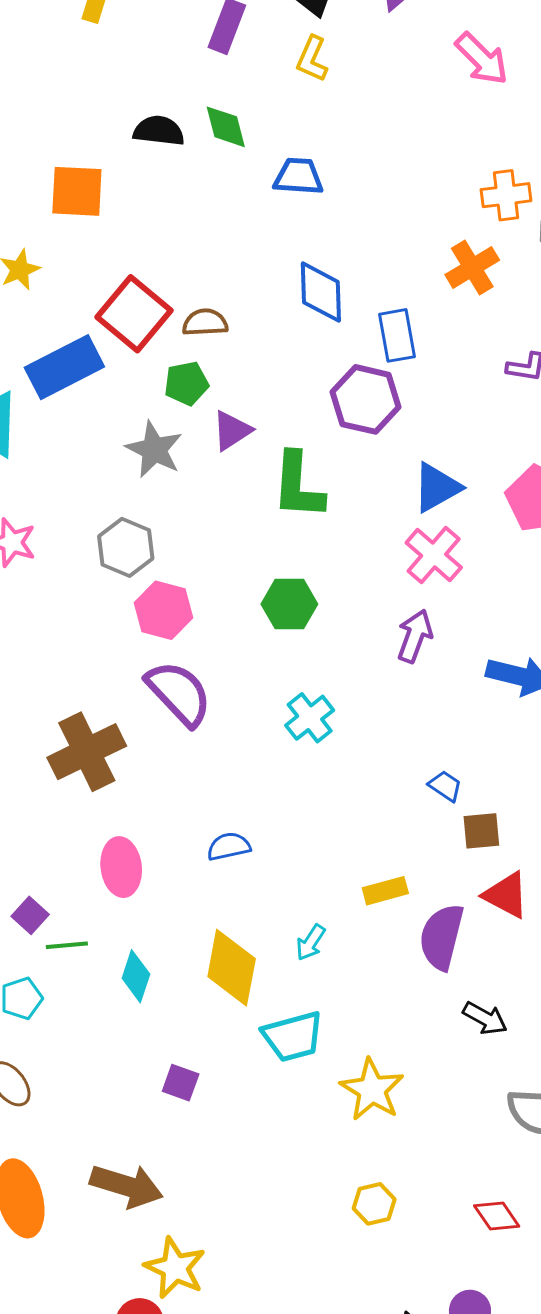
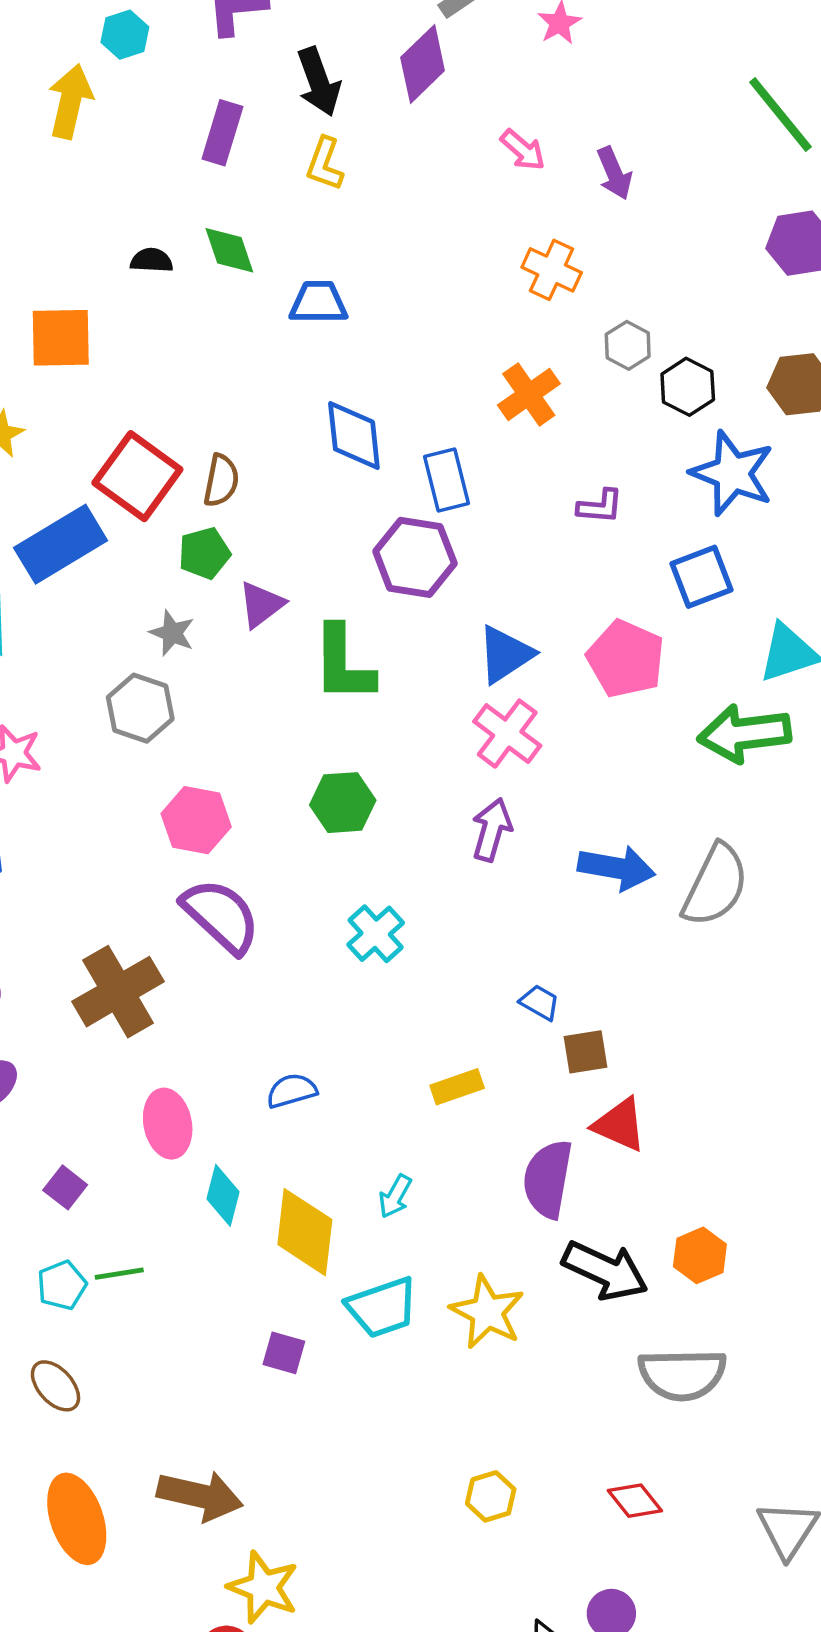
pink arrow: (482, 59) -> (523, 150), size x0.7
black semicircle: (159, 131) -> (152, 260), size x0.7
orange cross: (506, 195) -> (552, 270), moved, turned 36
brown semicircle: (205, 322) -> (221, 480), turned 108
gray star: (154, 449) -> (172, 633), size x0.7
gray hexagon: (126, 547) -> (140, 708), moved
yellow rectangle: (385, 891) -> (457, 1087), moved
green line: (67, 945) -> (119, 1274), moved
cyan diamond: (136, 976) -> (223, 1195), moved
black arrow: (485, 1018) -> (605, 1271), size x1.6
purple square: (181, 1083) -> (284, 1353), moved
yellow star: (372, 1090) -> (487, 1312), moved

